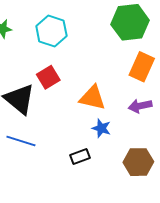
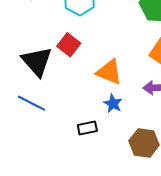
red square: (48, 77) -> (69, 45), turned -30

